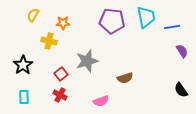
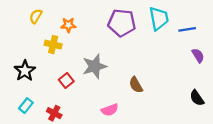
brown semicircle: (125, 78) -> (136, 85), turned 77
red cross: (60, 95) -> (54, 113), moved
cyan rectangle: (24, 97) -> (26, 106), turned 40

